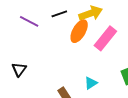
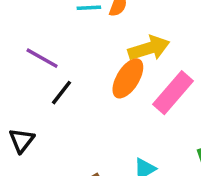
black line: (59, 14) -> (62, 93), moved, turned -35

